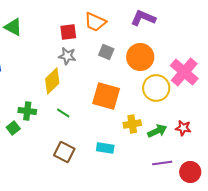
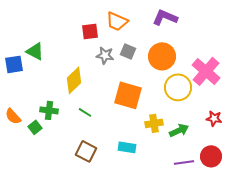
green triangle: (13, 27) -> (35, 51), moved
gray star: (67, 56) -> (105, 55), moved
red star: (183, 128) -> (214, 118), moved
red circle: (190, 172) -> (211, 156), moved

